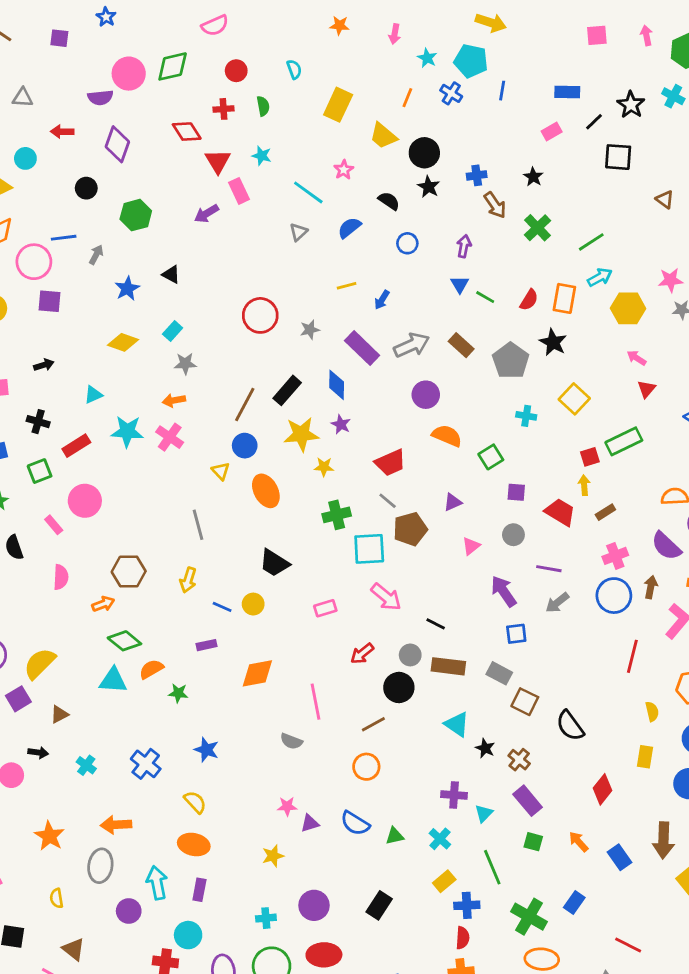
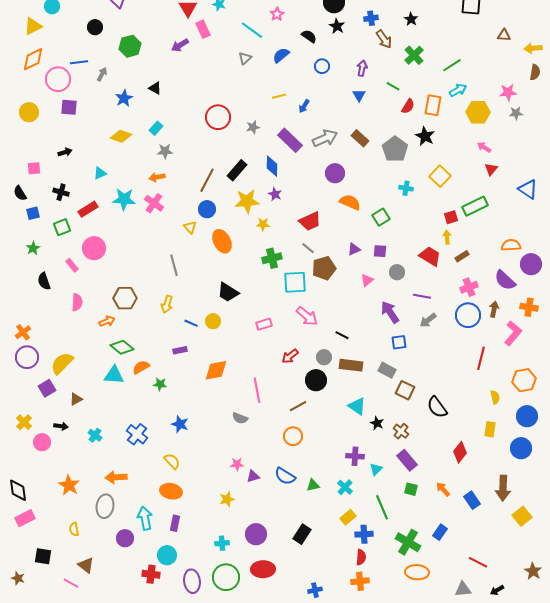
brown triangle: (665, 199) -> (504, 35), turned -32
green line: (485, 297) -> (393, 86), moved
purple square: (516, 492) -> (380, 251), moved

